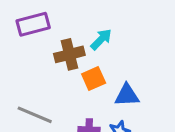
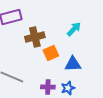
cyan arrow: (101, 39) -> (74, 29), moved

